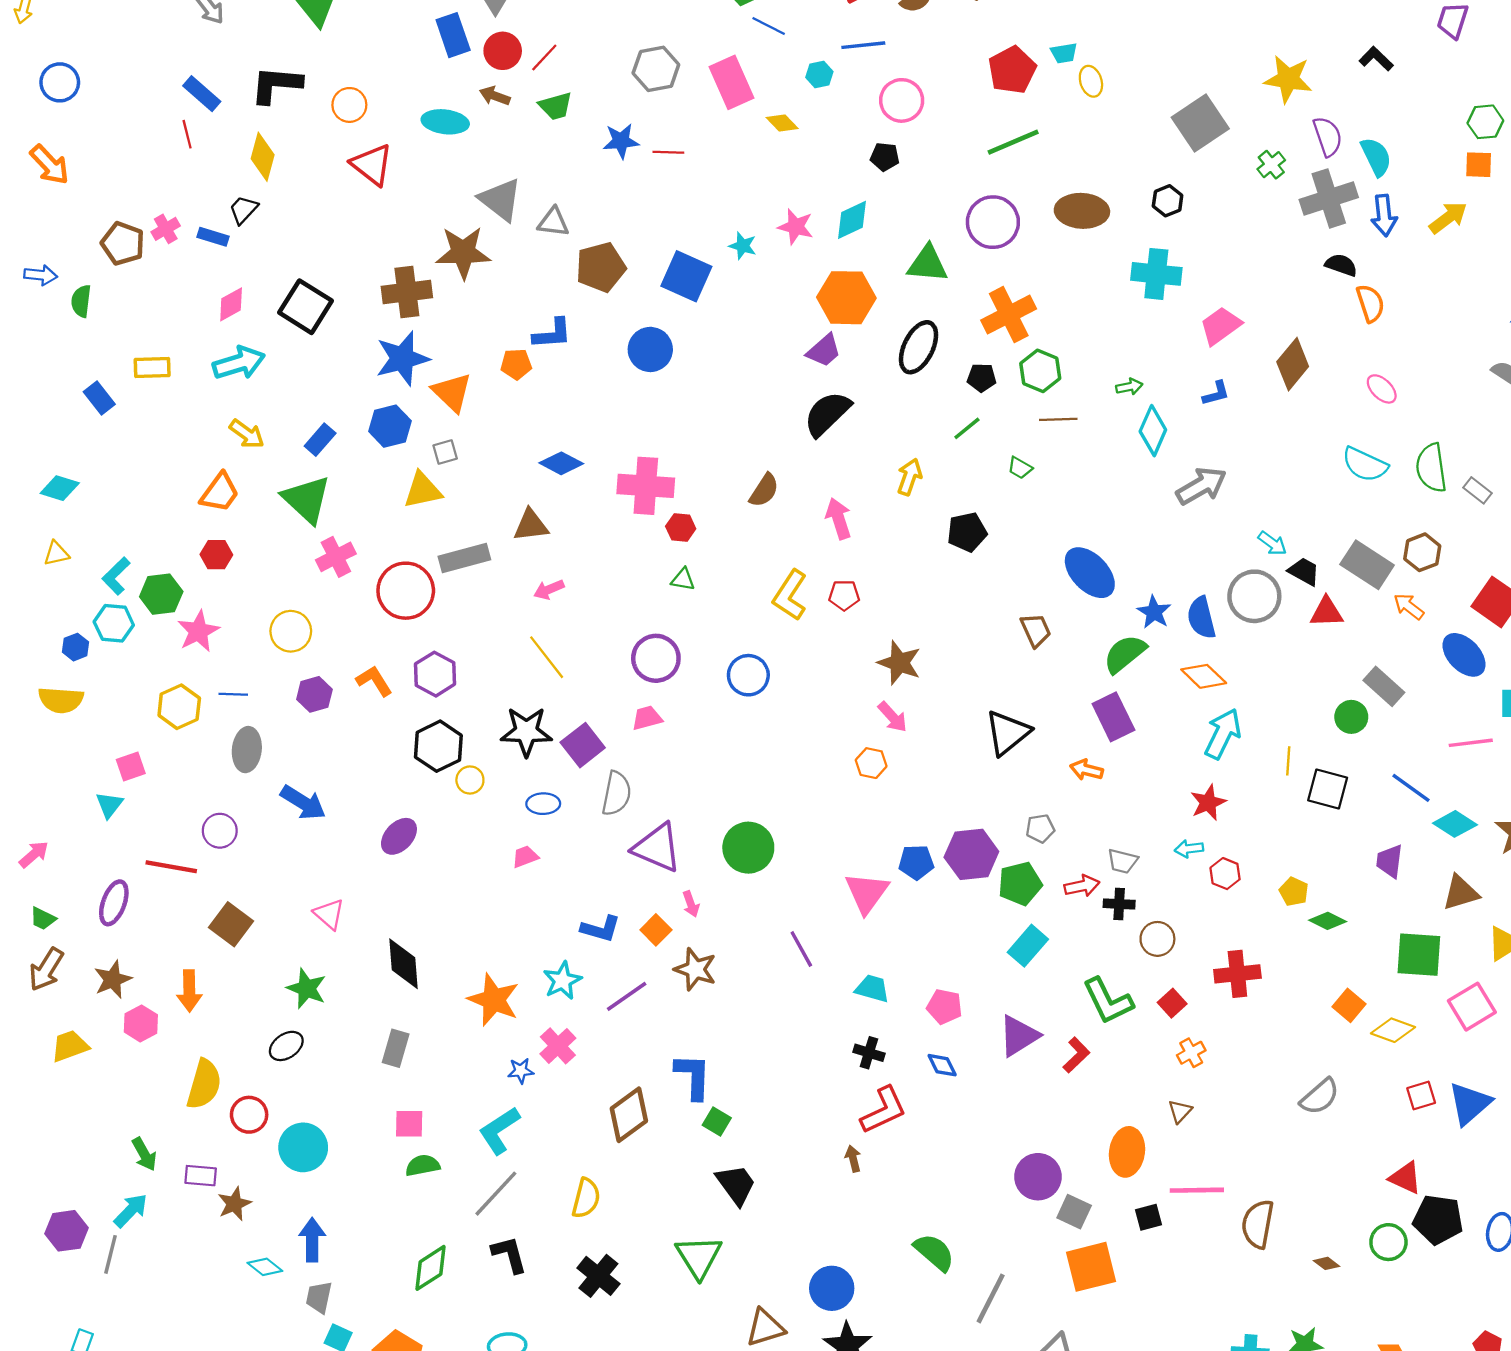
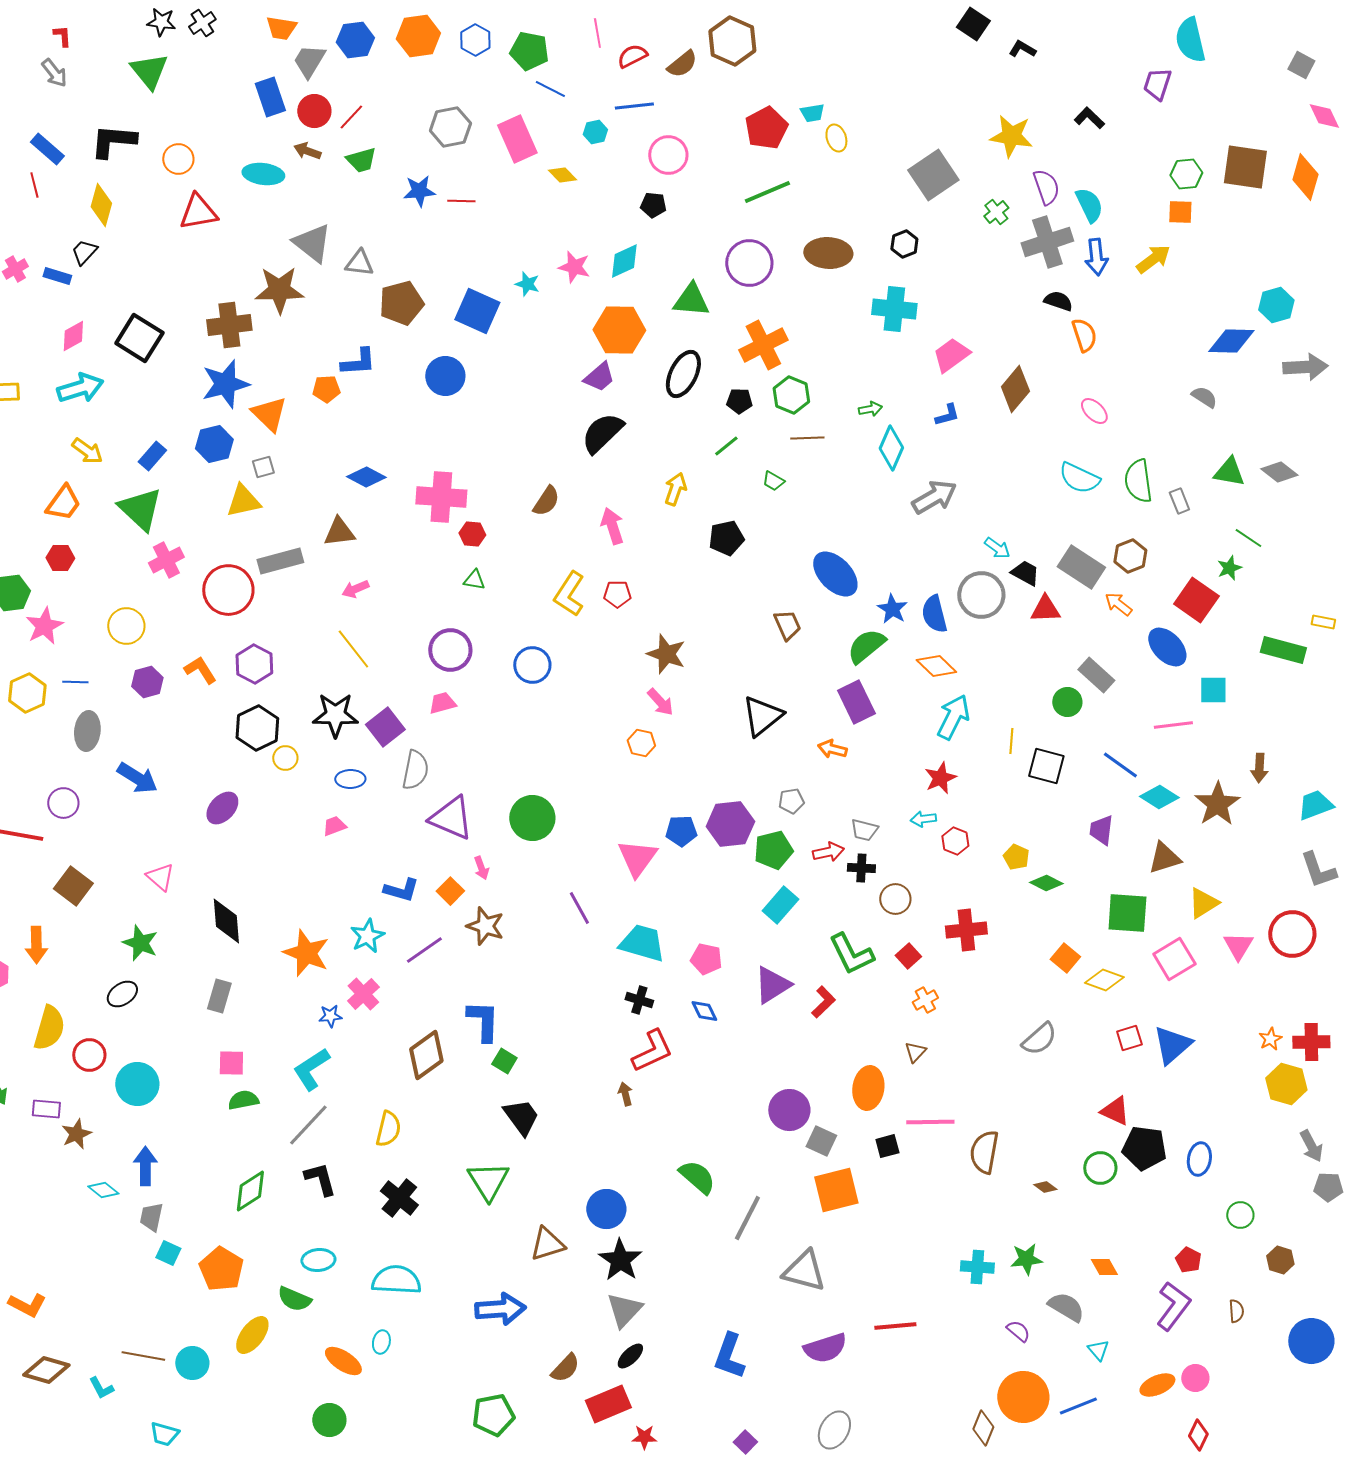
red triangle: (372, 165) -> (198, 212), turned -48
gray rectangle: (1478, 490) -> (1179, 501), turned 30
cyan trapezoid: (872, 988) -> (642, 943), size x1.5

